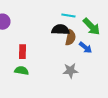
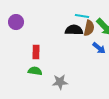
brown semicircle: (70, 38) -> (89, 28), moved
gray star: (70, 71) -> (60, 82), moved

